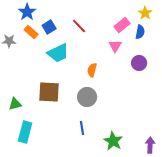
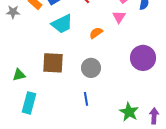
purple circle: (139, 63) -> (143, 58), moved, size x1.6
orange semicircle: (92, 70) -> (96, 33), moved, turned 40
green star: (113, 141) -> (129, 112), moved

